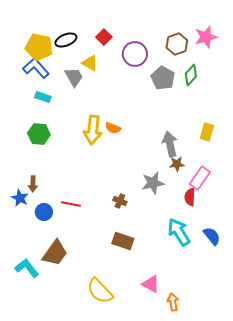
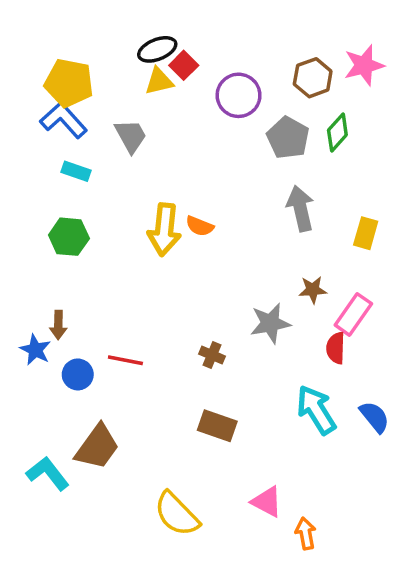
black ellipse: (66, 40) -> (157, 49), moved
yellow triangle: (90, 63) -> (159, 81), moved, turned -42
gray arrow: (170, 144) -> (300, 208), moved

